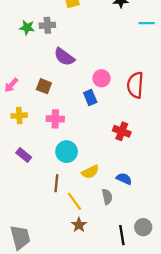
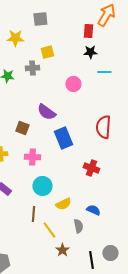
cyan line: (147, 23) -> (104, 72), moved
gray cross: (47, 25) -> (32, 68), moved
purple semicircle: (64, 57) -> (46, 112), moved
pink circle: (101, 78) -> (73, 84), moved
blue rectangle: (90, 97) -> (63, 138), size x1.5
brown star: (79, 225) -> (62, 250), moved

